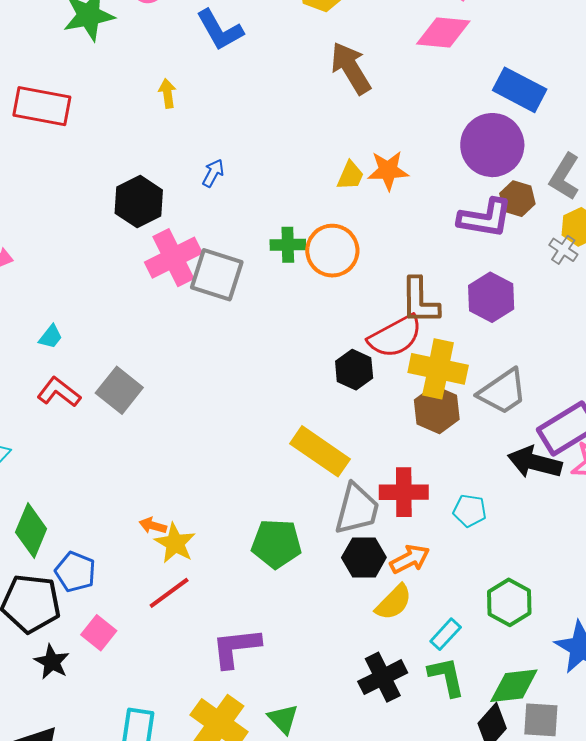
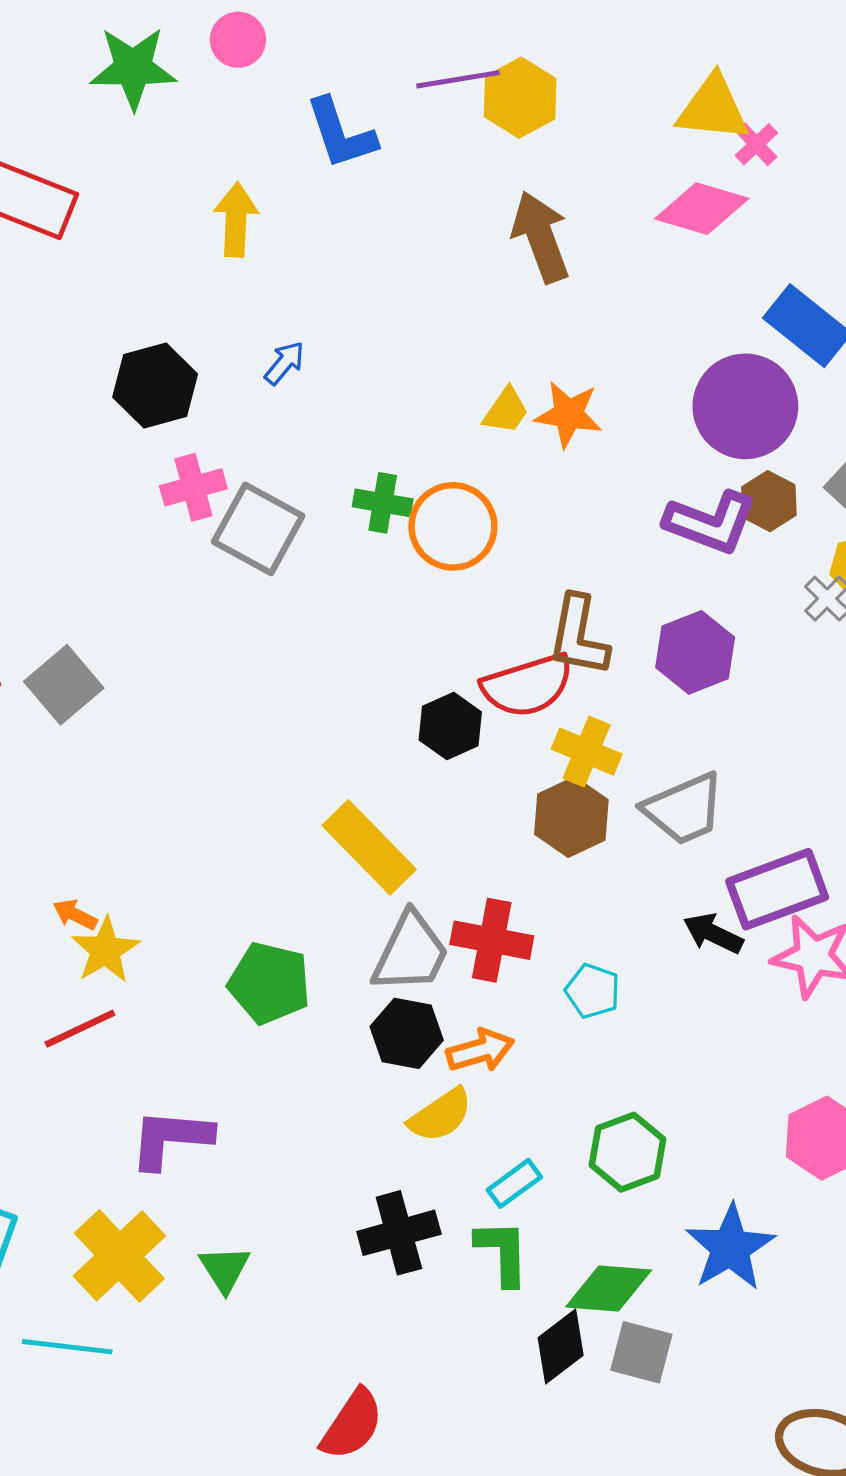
yellow arrow: (167, 93) -> (236, 220), size x1.5
pink cross: (173, 258) -> (193, 487), size x0.7
yellow cross: (438, 369) -> (587, 752), size x0.7
black arrow: (535, 462) -> (713, 934), size x0.7

